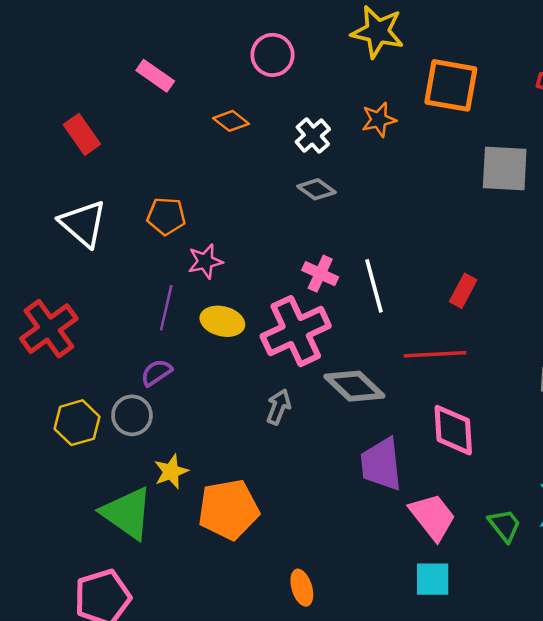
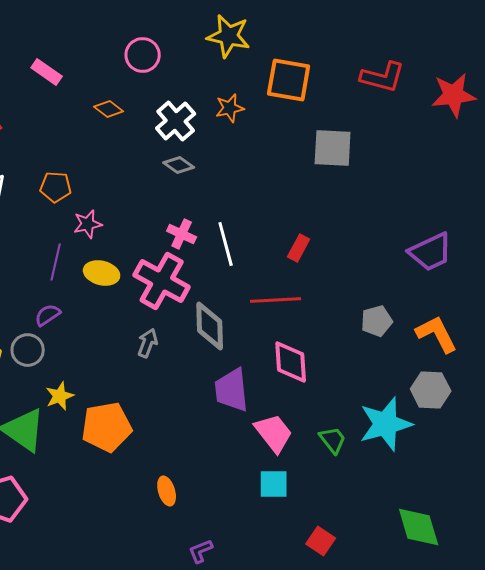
white cross: (313, 136) -> (176, 121), size x1.4
pink cross: (296, 331) -> (162, 281), turned -36
gray diamond: (354, 386) -> (210, 326), turned 45

